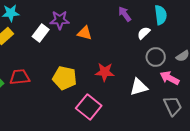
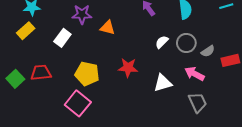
white rectangle: (41, 33) -> (62, 38), moved
white semicircle: (144, 33) -> (162, 42), moved
gray circle: (156, 57) -> (186, 43), moved
pink square: (89, 107) -> (78, 103), moved

